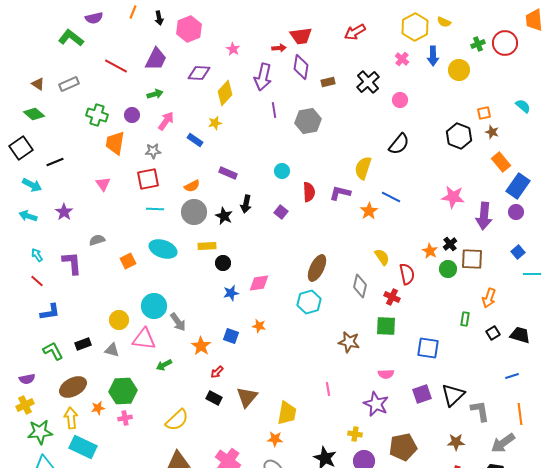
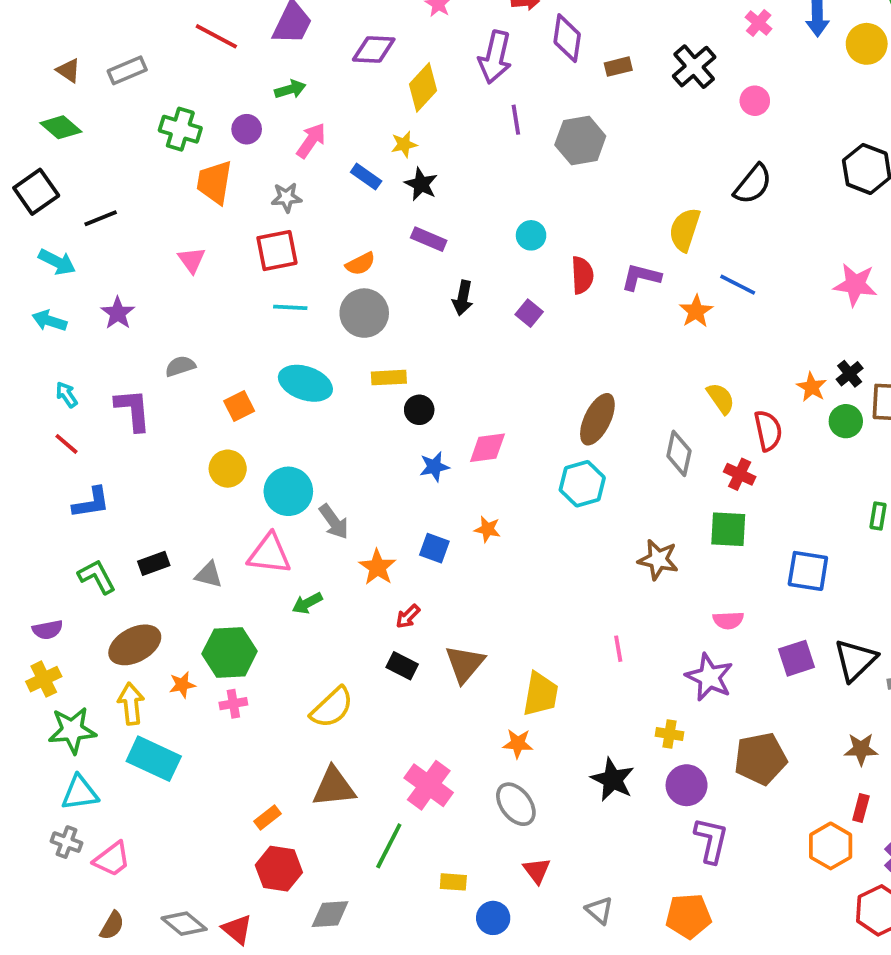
black star: (224, 216) -> (421, 184), moved
yellow circle: (119, 320) -> (228, 469), moved

